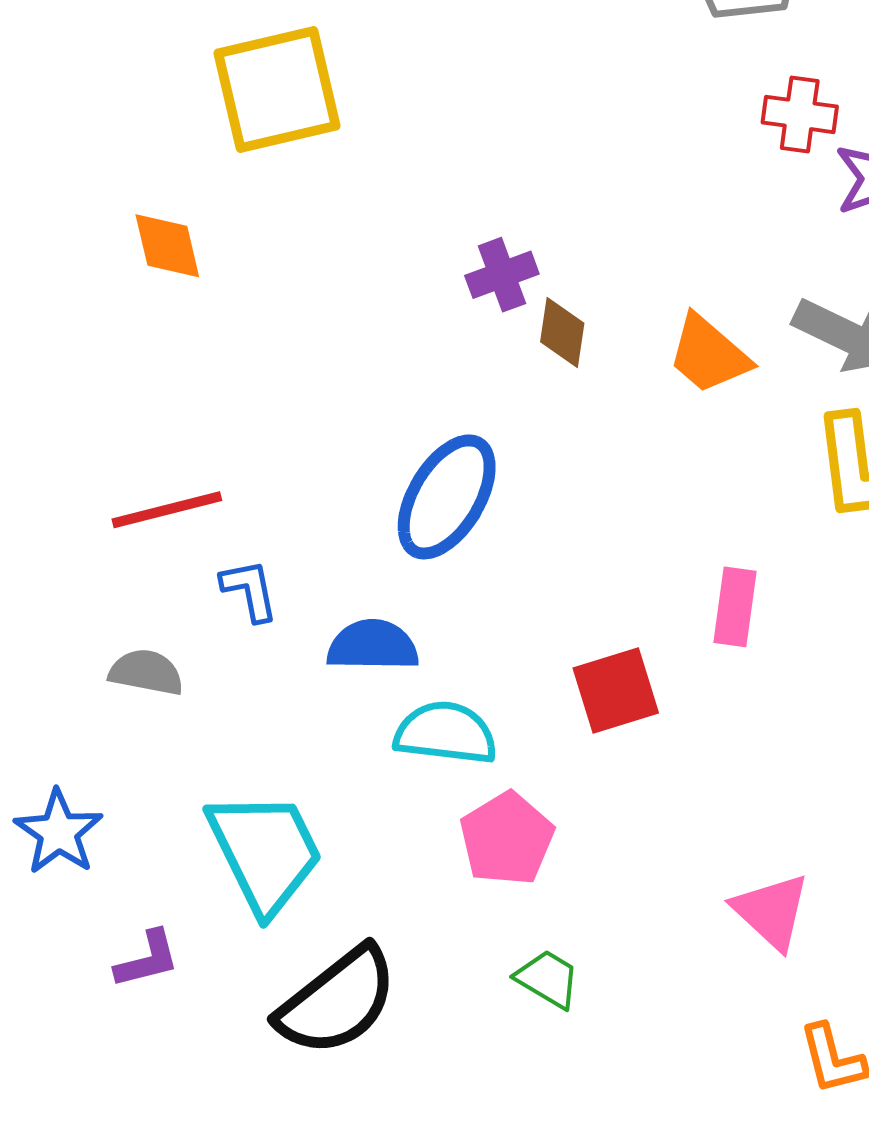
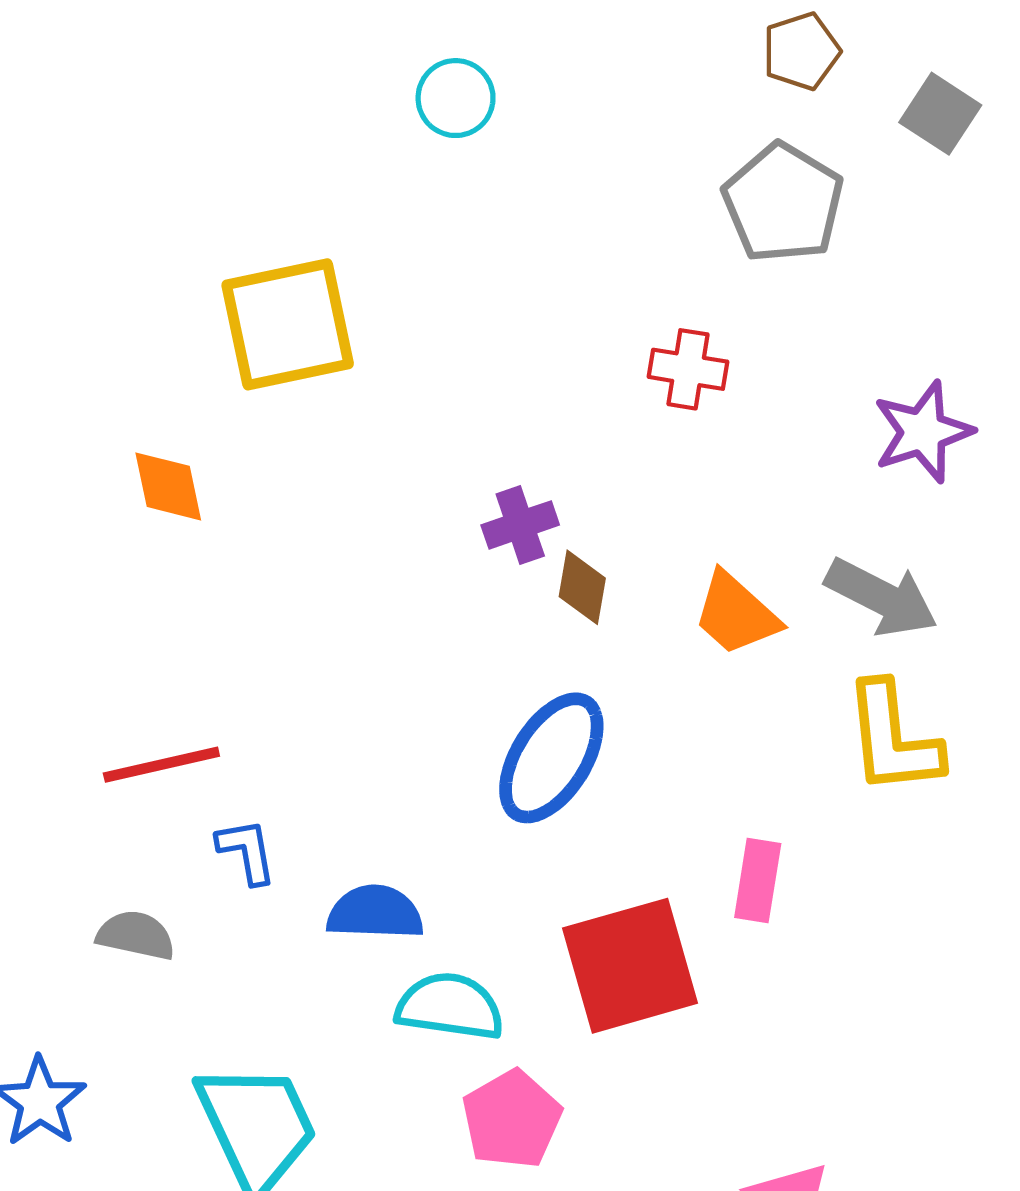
red cross: (800, 114) -> (688, 369), moved
blue ellipse: (447, 497) -> (551, 758), moved
red square: (616, 690) -> (630, 966), size x1.5

